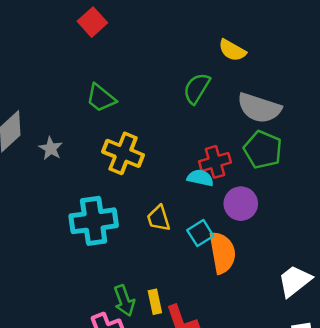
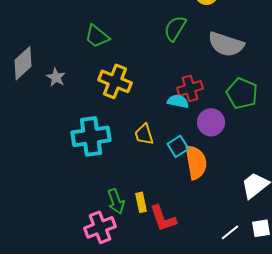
green pentagon: (263, 150) -> (242, 93), moved

